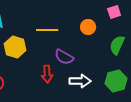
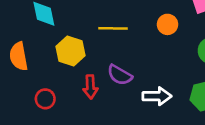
purple semicircle: (64, 57) -> (120, 75), moved
red arrow: (47, 74) -> (90, 87), moved

